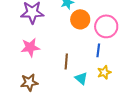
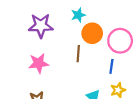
brown line: (66, 61) -> (78, 54), moved

